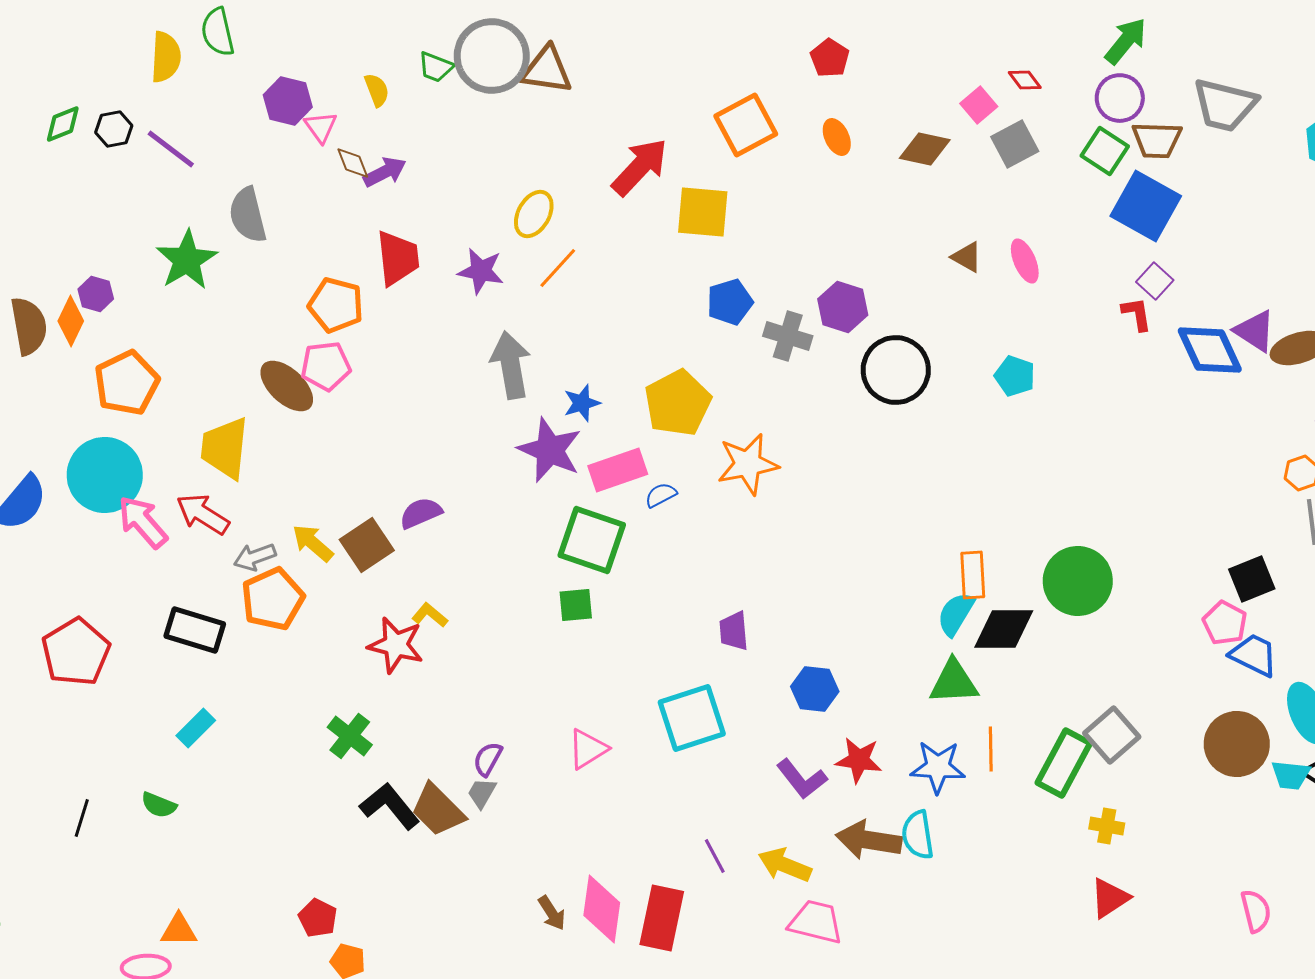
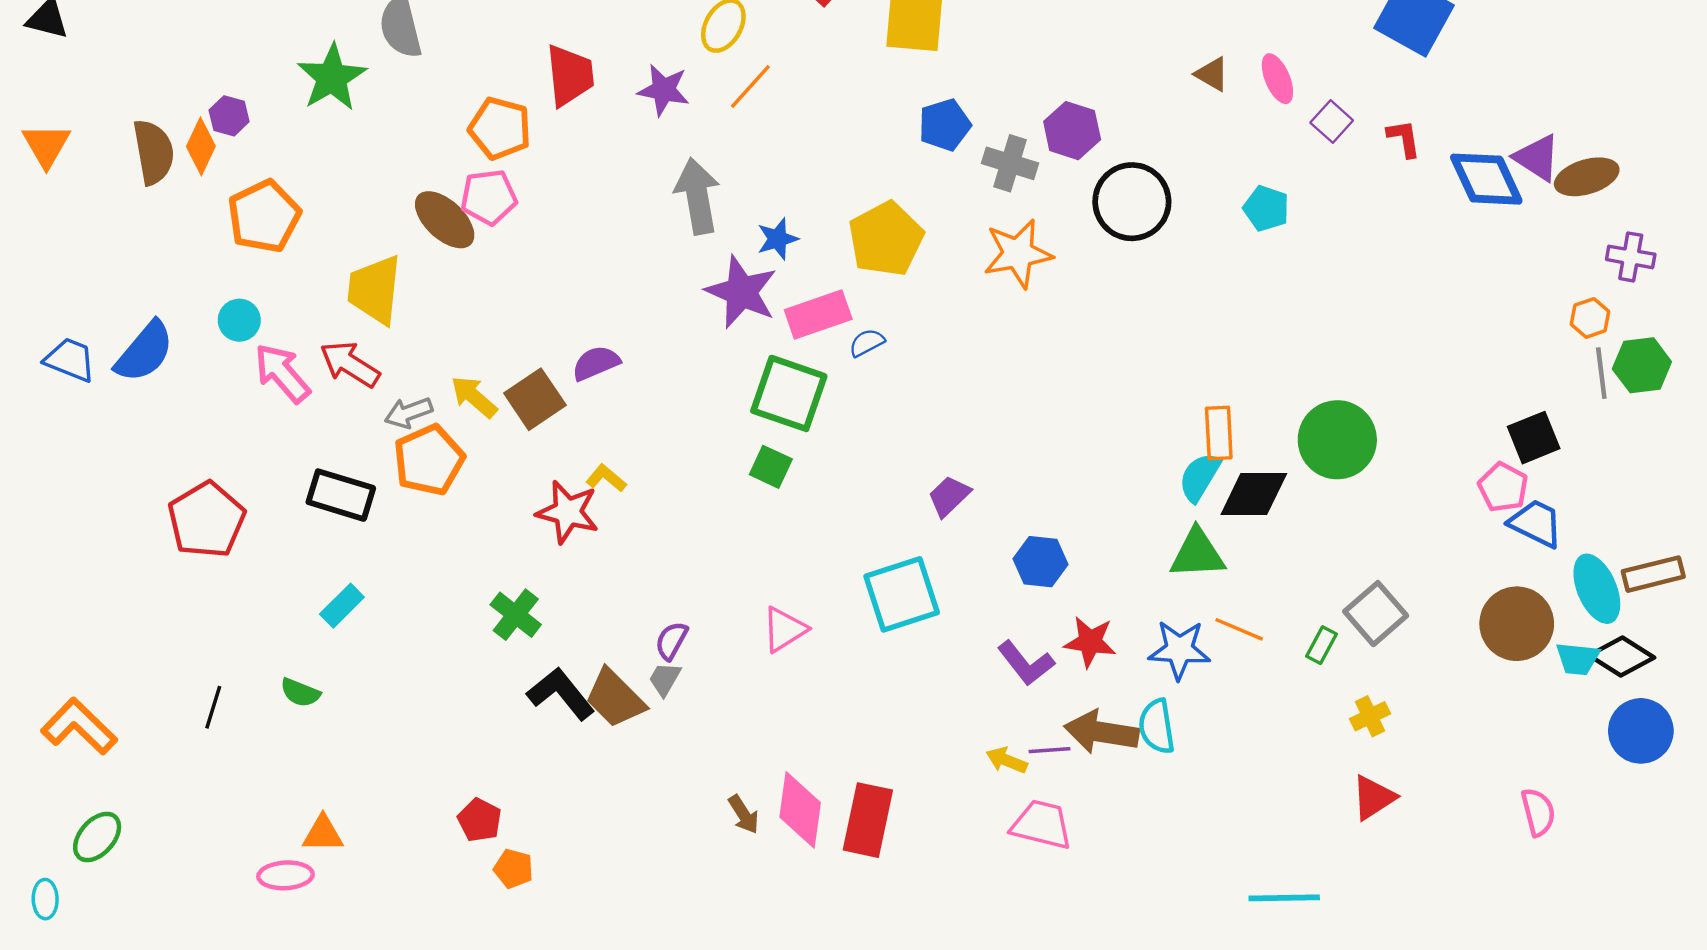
purple square: (1155, 281) -> (1332, 122), moved
orange star: (748, 464) -> (1018, 254), moved
cyan circle: (105, 475) -> (239, 320), size x0.5
green square: (576, 605) -> (771, 467), turned 30
purple trapezoid: (734, 631) -> (949, 496), turned 51
orange line: (991, 749) -> (1239, 629), turned -66
green rectangle: (1064, 763) -> (1321, 645), size x0.5
yellow cross: (1107, 826) -> (1370, 716), turned -36
purple line: (715, 856) -> (1050, 750), moved, turned -66
yellow arrow: (785, 865) -> (1007, 760), size x0.7

